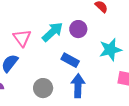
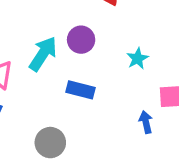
cyan star: (110, 50) -> (137, 59), size x0.6
blue arrow: (78, 86) -> (146, 122), moved, size x0.6

